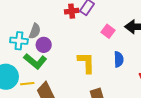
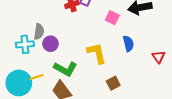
green L-shape: (35, 61) -> (65, 69), moved
yellow line: (27, 84) -> (37, 77), moved

